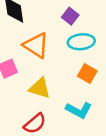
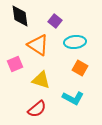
purple square: (70, 16) -> (55, 21), moved

